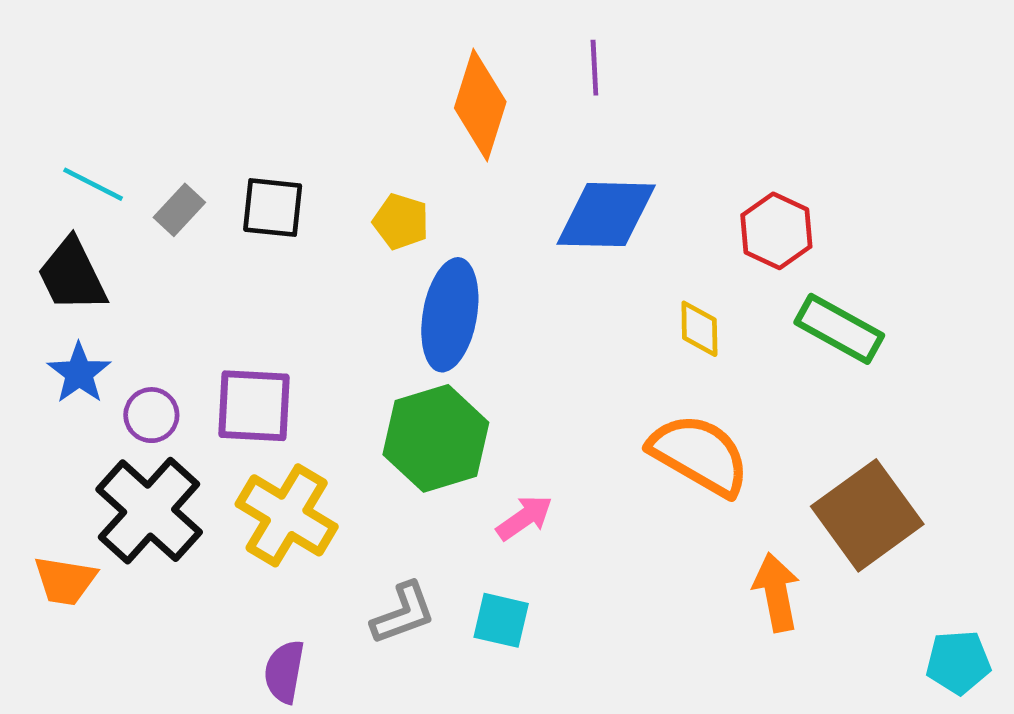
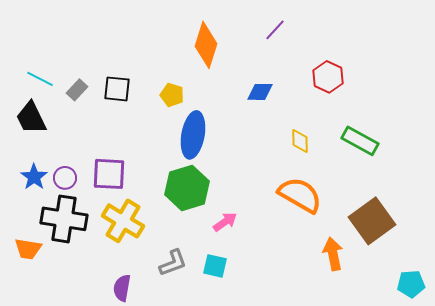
purple line: (594, 68) -> (275, 30), moved, turned 45
blue diamond: (606, 215) -> (260, 92), size x0.6
red hexagon: (776, 231) -> (328, 77), moved
blue star: (79, 373) -> (34, 177), moved
black cross: (149, 511) -> (64, 219), turned -33

